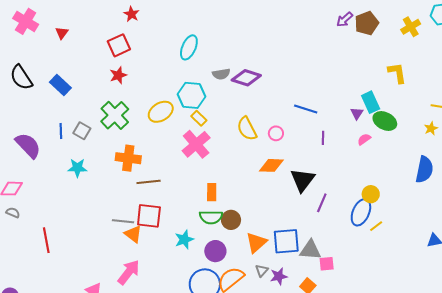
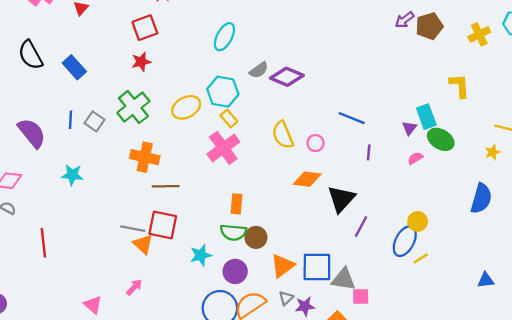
gray semicircle: (221, 74) -> (259, 70), turned -30
cyan star: (77, 168) -> (72, 175), moved
pink arrow: (129, 272) -> (134, 287), size x0.6

